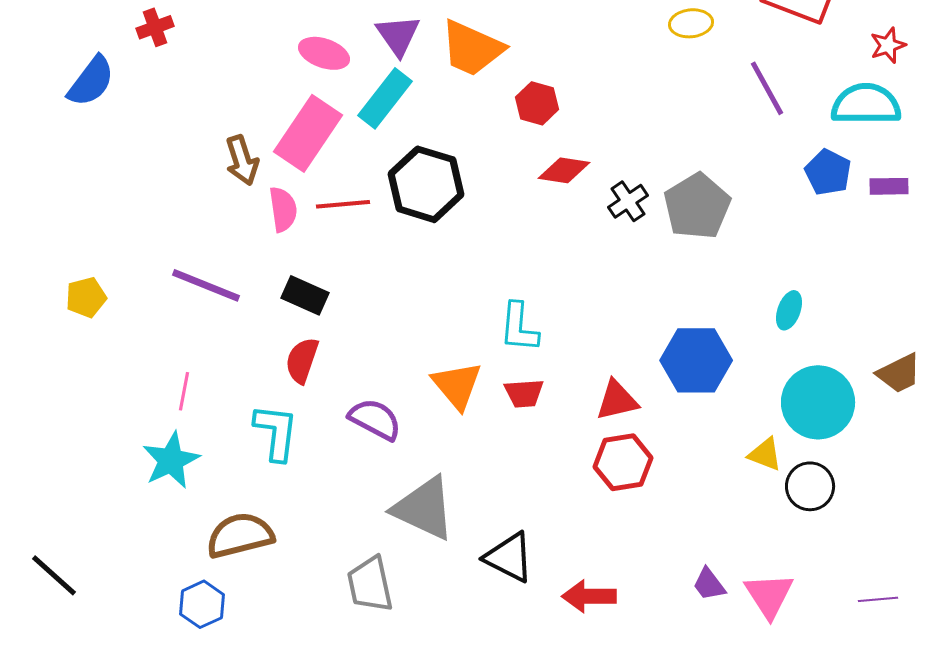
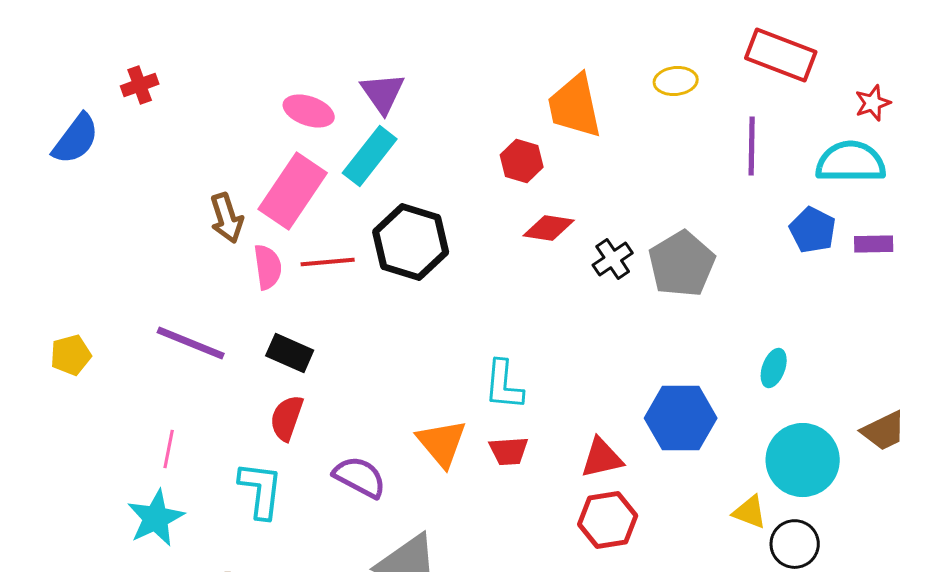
orange trapezoid: (472, 48) -> (575, 106), moved, turned 54
purple line: (767, 88) -> (752, 146), turned 30

